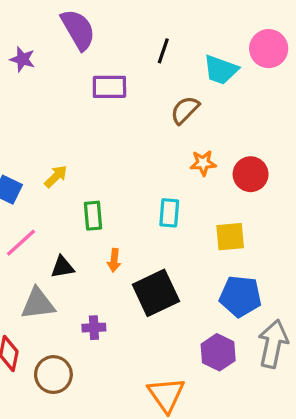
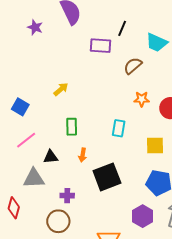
purple rectangle: (109, 87) -> (100, 46), moved
yellow arrow: (56, 176) -> (61, 89), moved
brown circle: (53, 375) -> (58, 221), moved

